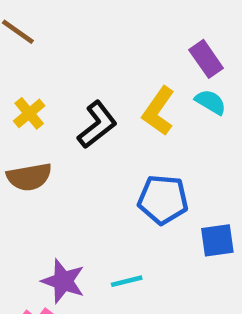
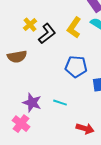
yellow cross: (29, 113) -> (30, 25), moved
cyan line: (127, 281) -> (60, 103), turned 32

